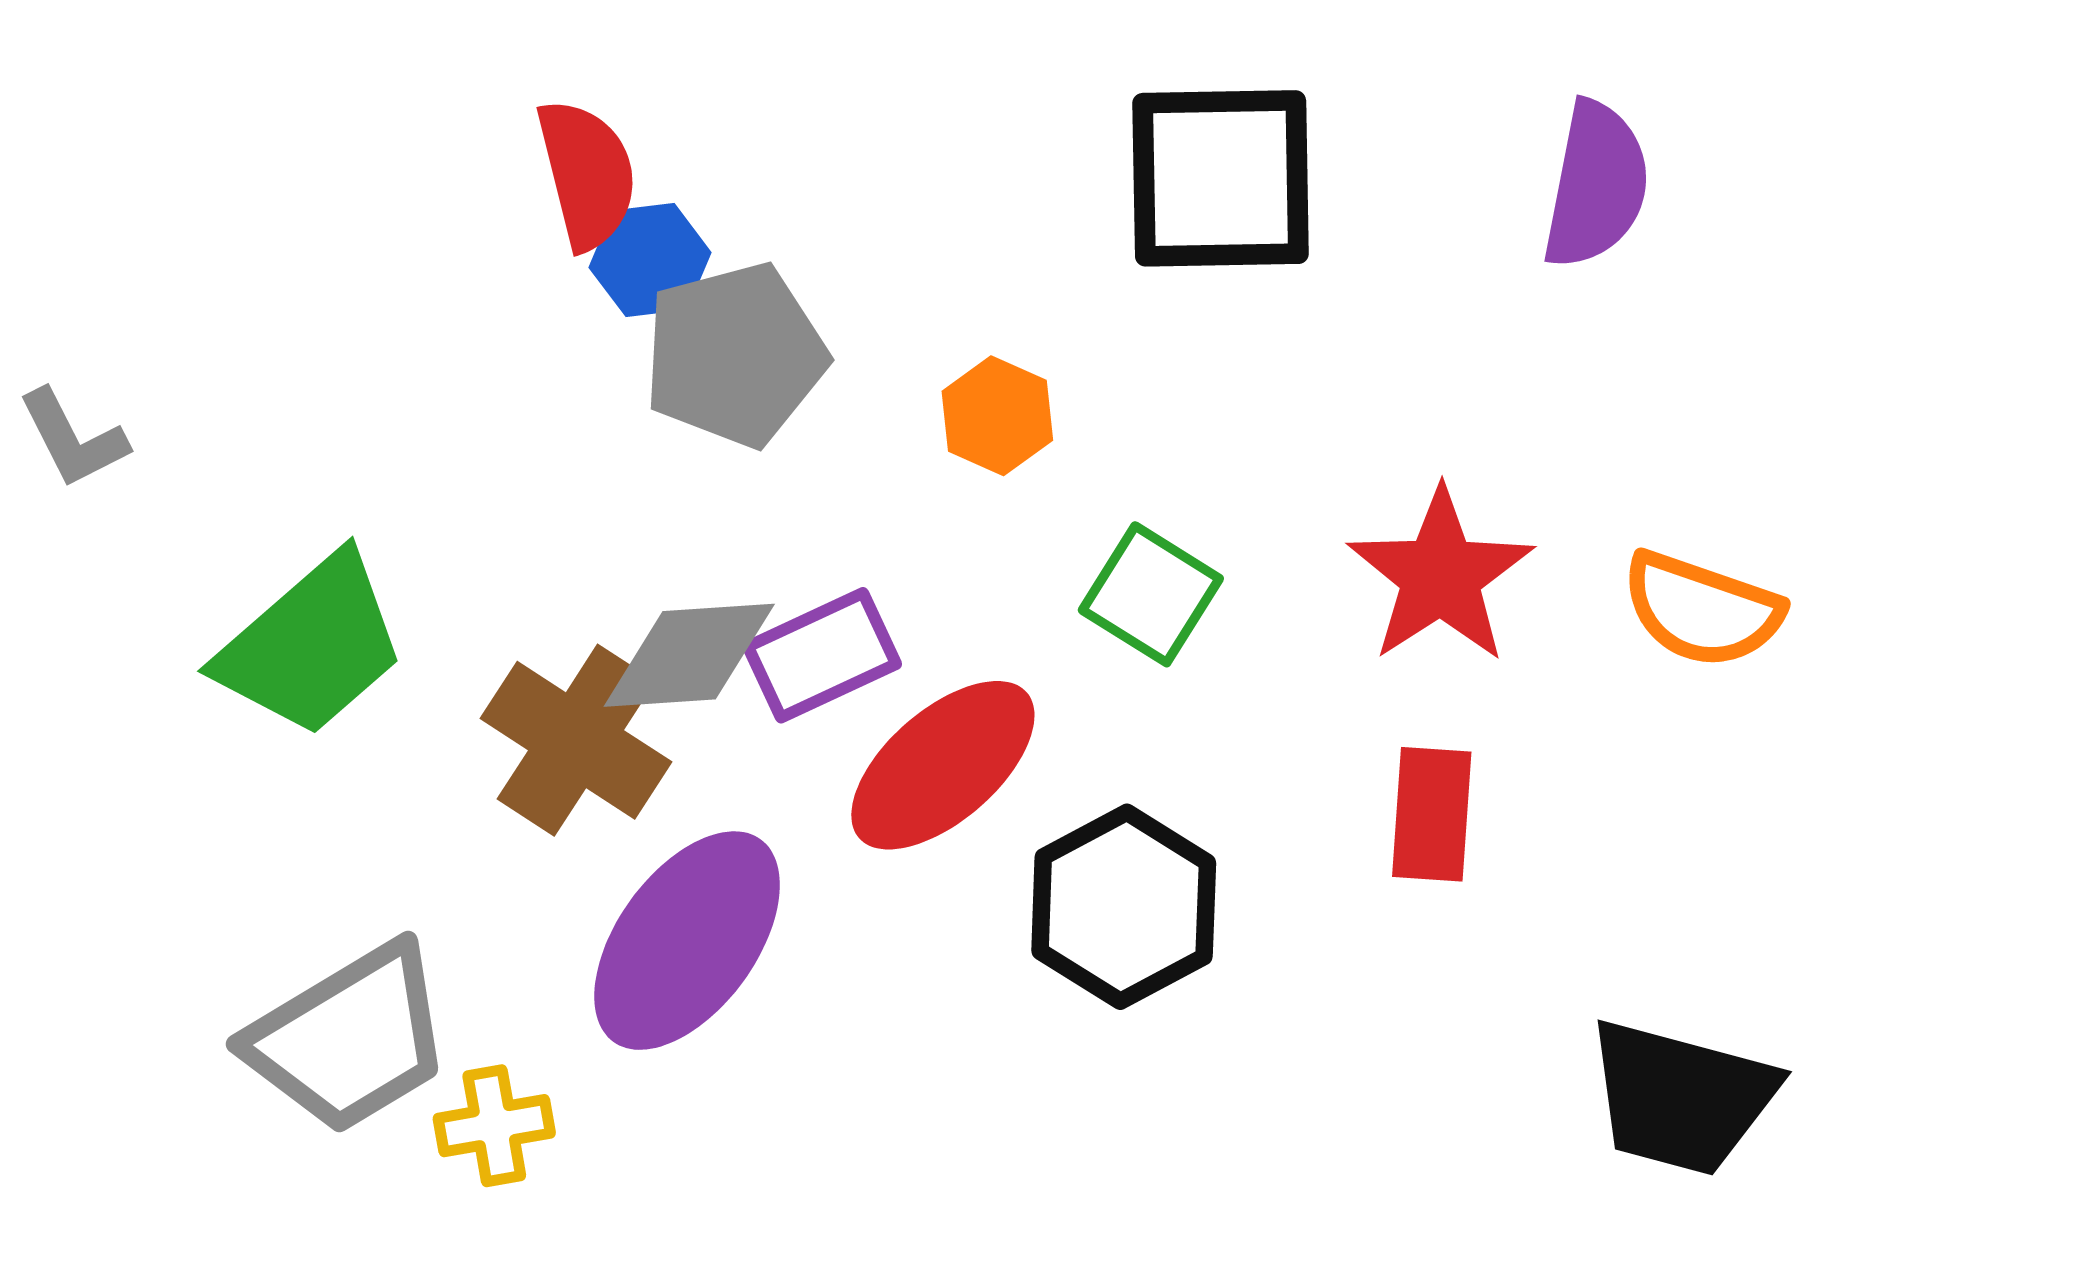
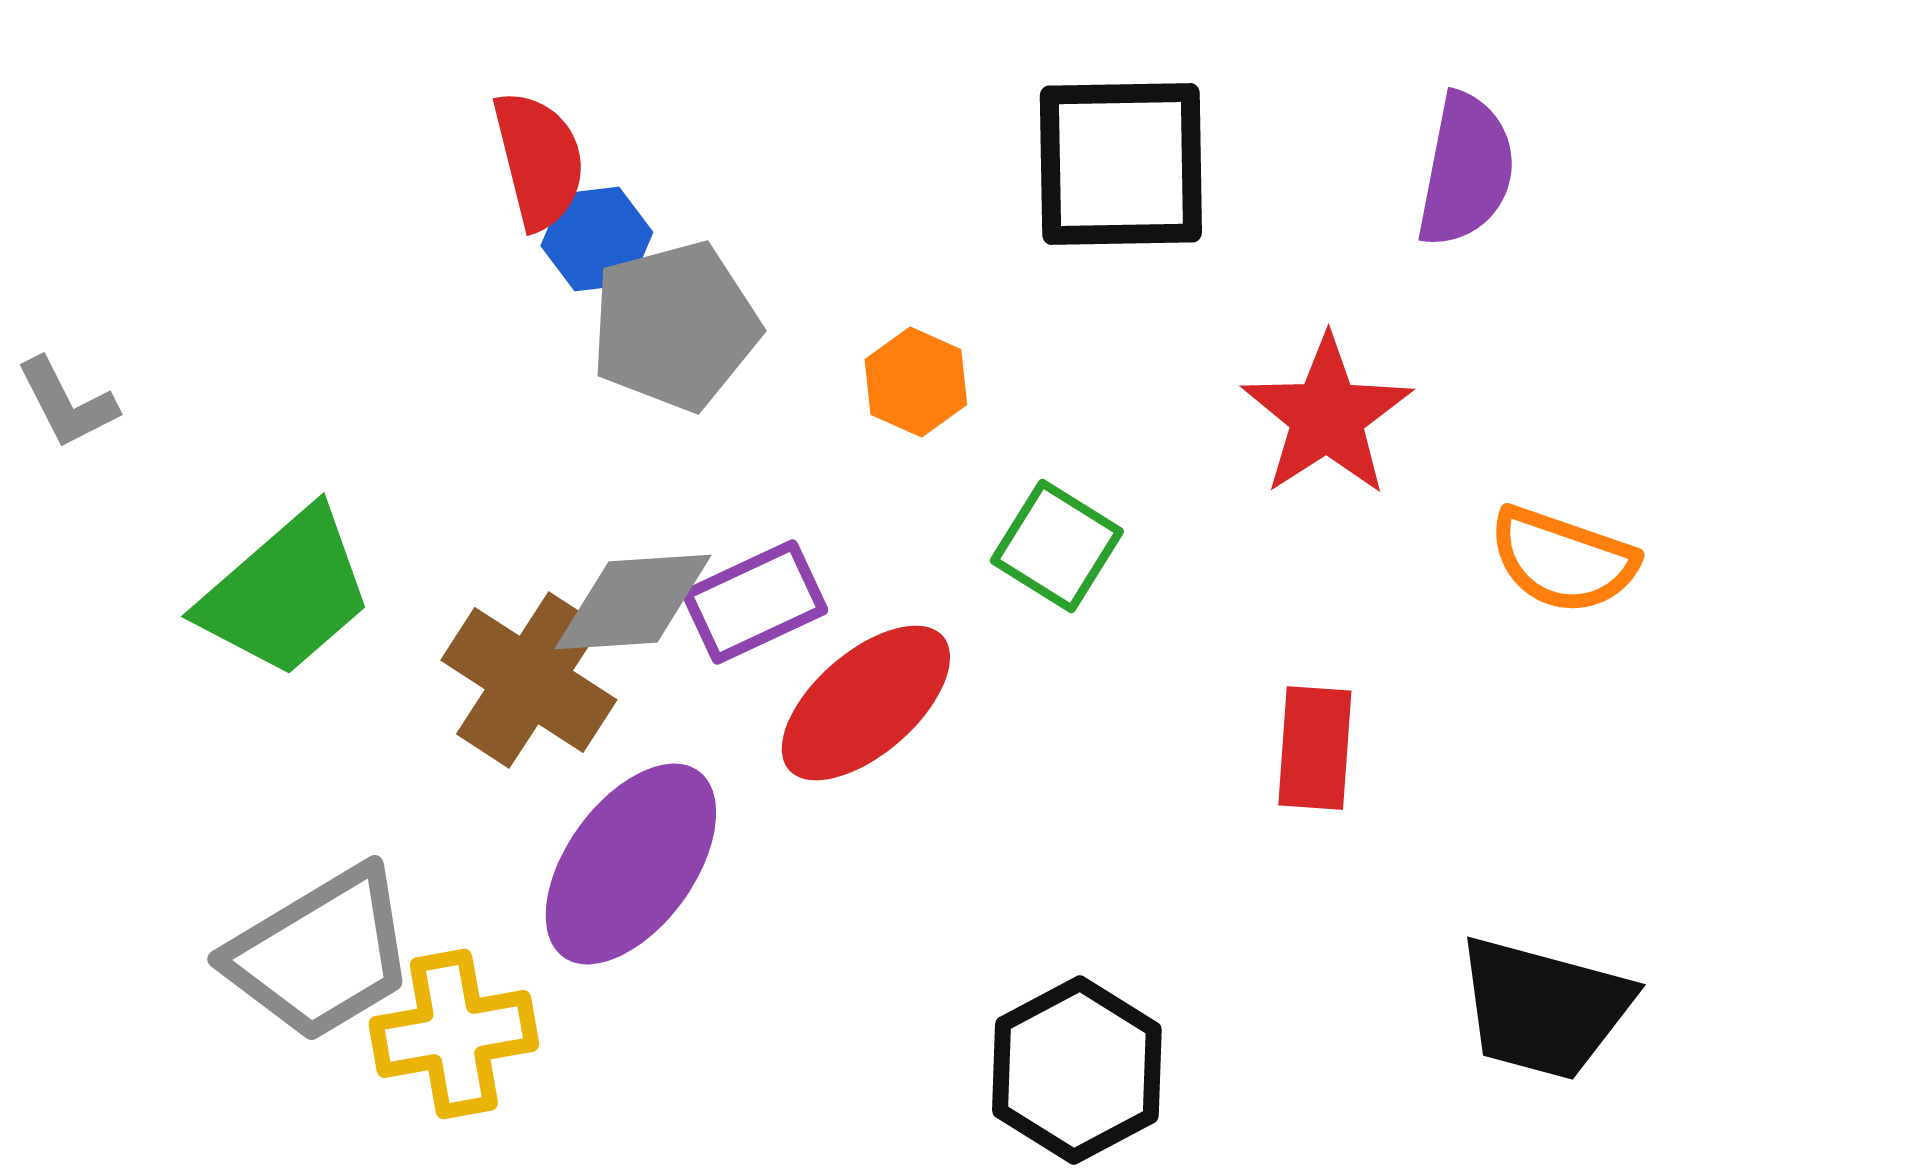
red star: (1440, 576) -> (1327, 416), moved
black hexagon: (1124, 907) -> (1077, 1070), moved
yellow cross: (494, 1126) -> (454, 1034), size x1.5

